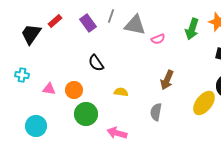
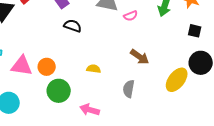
black semicircle: (96, 63) -> (73, 26), moved, turned 144
brown arrow: (167, 80) -> (140, 57), turned -78
pink triangle: (49, 89) -> (22, 66), size x1.6

